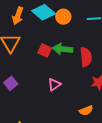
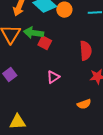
green arrow: (63, 49) -> (34, 33), moved

